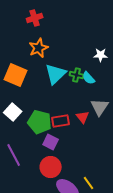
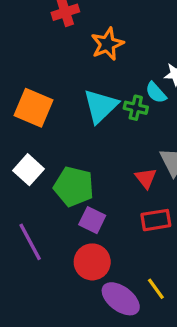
orange star: (39, 48) -> (107, 44), moved
cyan semicircle: (89, 78) -> (156, 93), moved
red rectangle: (61, 121) -> (156, 220), moved

